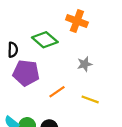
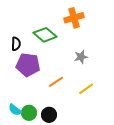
orange cross: (77, 21) -> (74, 18), turned -36
yellow line: (90, 99) -> (86, 89), turned -56

